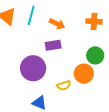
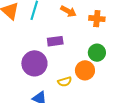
orange arrow: (57, 24) -> (68, 11), moved

